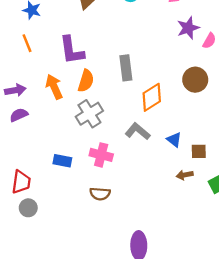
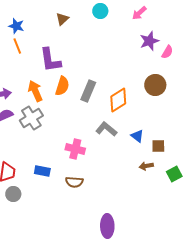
orange line: (27, 43) -> (17, 46), moved
gray rectangle: (126, 68) -> (88, 91), moved, turned 30
gray cross: (89, 114) -> (31, 118), moved
blue rectangle: (62, 161) -> (42, 171), moved

